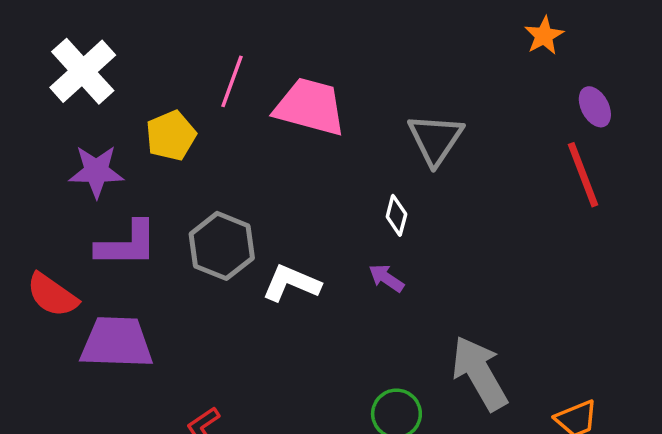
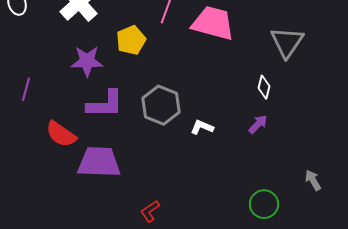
purple arrow: (386, 278) -> (258, 124), turned 100
white L-shape: (291, 283) -> (202, 127), size x0.7
gray arrow: (480, 373) -> (313, 180), size x0.5

